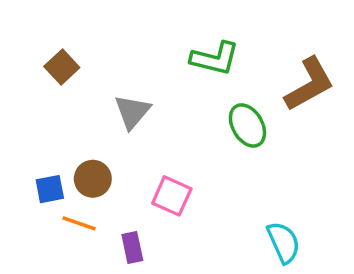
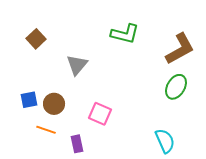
green ellipse: (247, 125) -> (176, 87), moved, turned 60
blue square: (50, 189) -> (29, 100), moved

